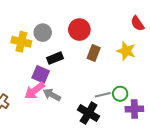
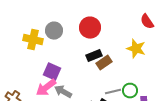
brown rectangle: (94, 53) -> (104, 63), moved, turned 35
black rectangle: (55, 58) -> (94, 56), moved

